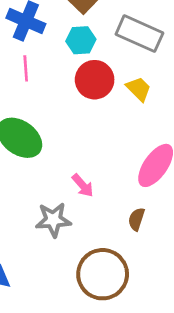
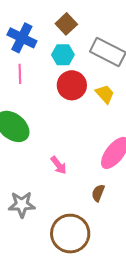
gray star: (53, 220) -> (22, 204), moved

